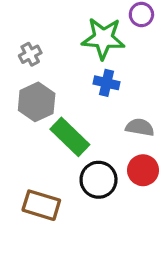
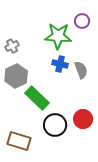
gray semicircle: (140, 127) -> (81, 70), moved, turned 60

